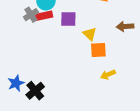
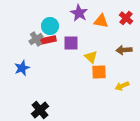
yellow arrow: (108, 75) -> (122, 86), moved
blue star: (16, 83) -> (22, 68), moved

